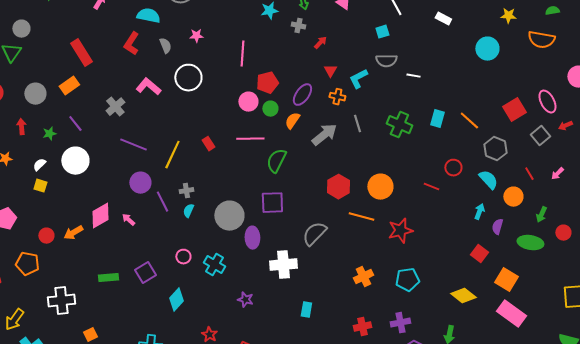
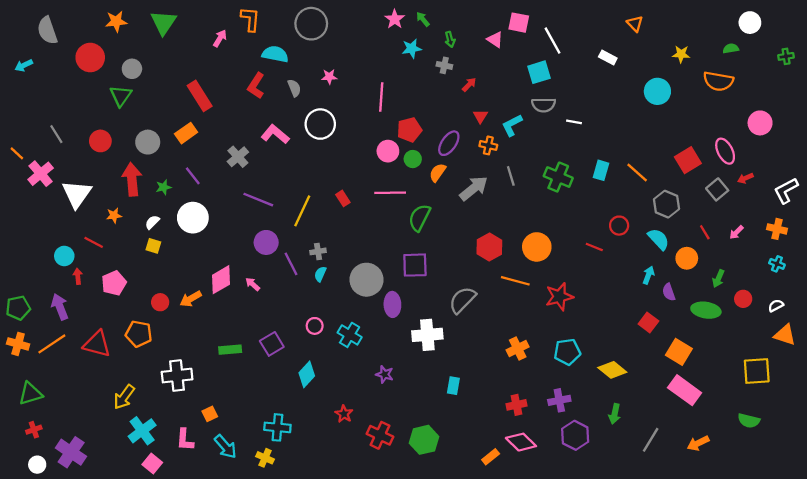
cyan square: (382, 32) -> (539, 72), size x1.5
red arrow: (21, 127) -> (132, 179), size x1.8
purple semicircle: (497, 227) -> (669, 292), turned -35
yellow diamond: (463, 296) -> (612, 370), moved

